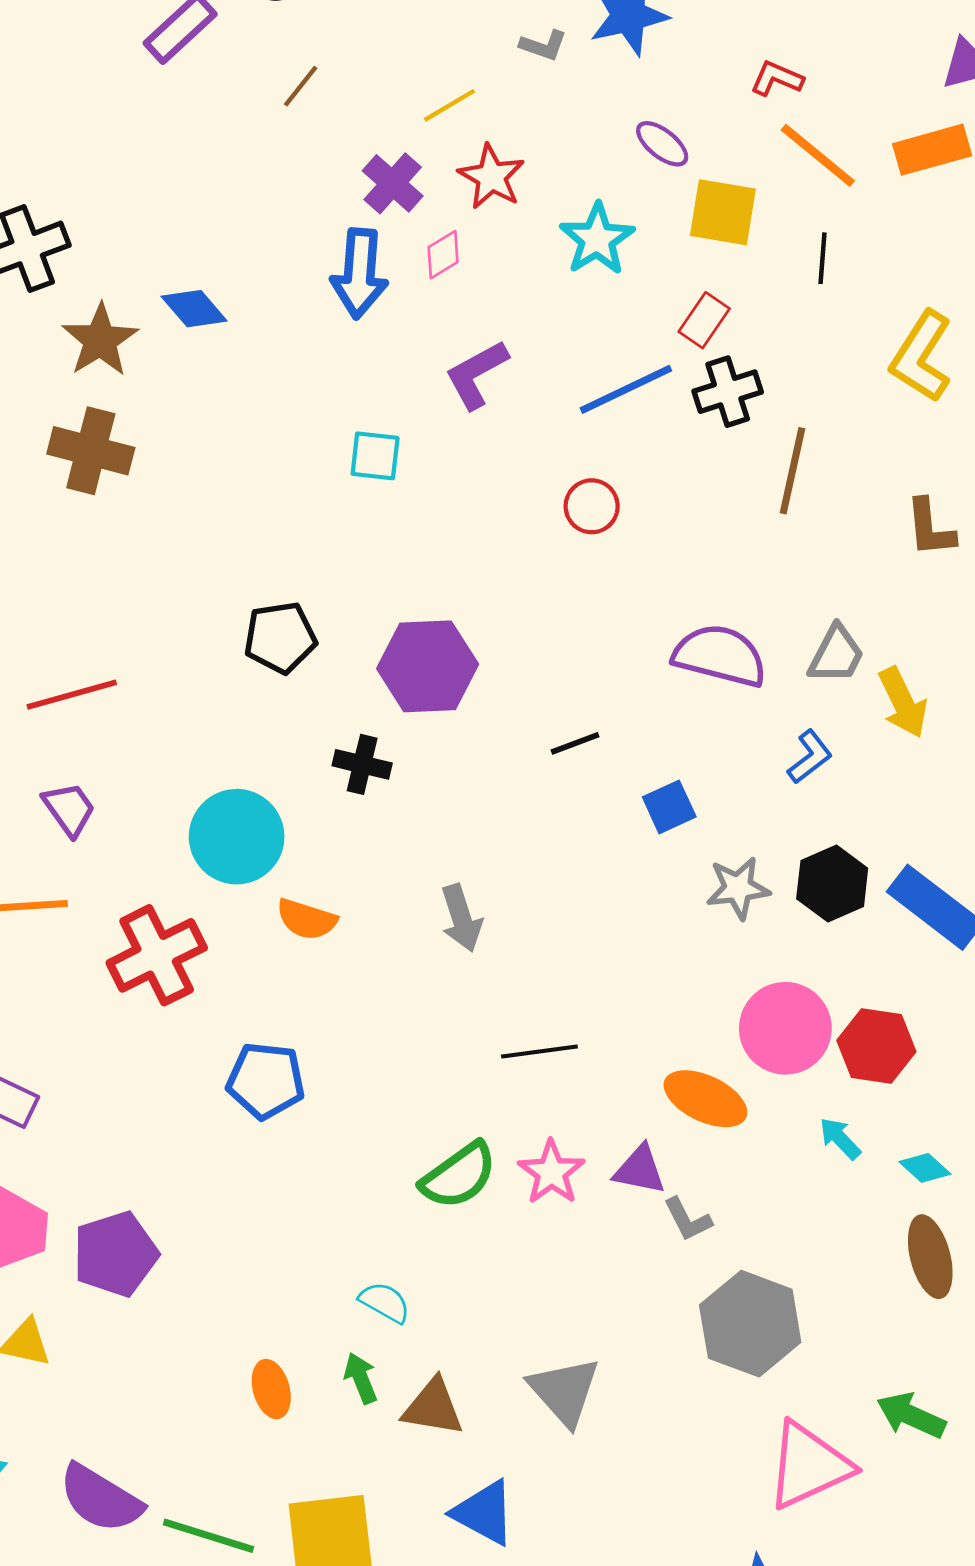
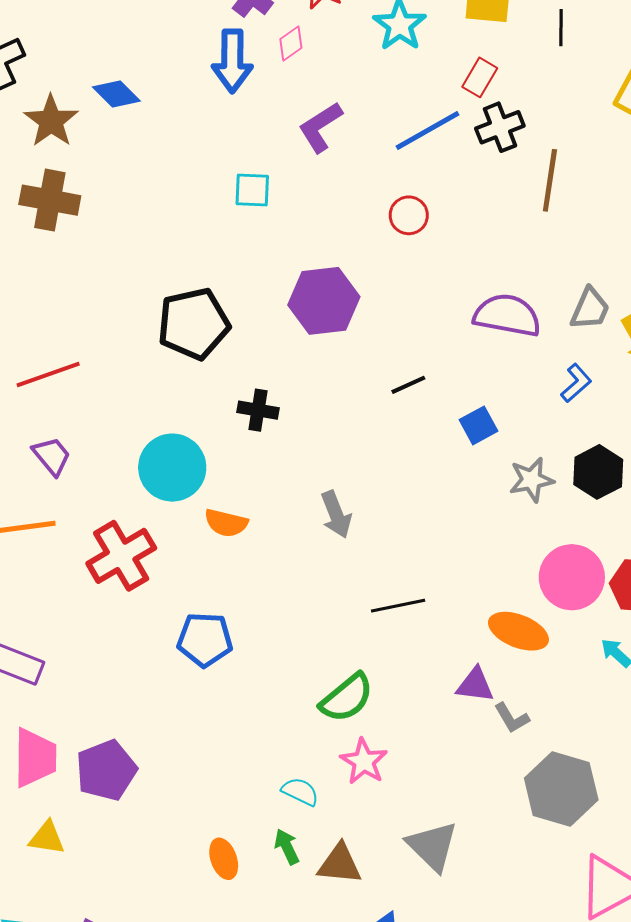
black pentagon: (280, 637) -> (194, 324), size x1.4
purple hexagon: (428, 666) -> (324, 301), moved
pink star: (551, 1172) -> (364, 761), moved

